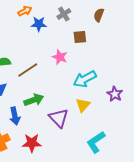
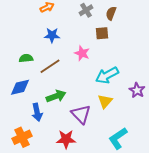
brown semicircle: (99, 15) -> (111, 13), moved
blue star: (39, 24) -> (52, 35), moved
red star: (32, 143) -> (66, 139), moved

